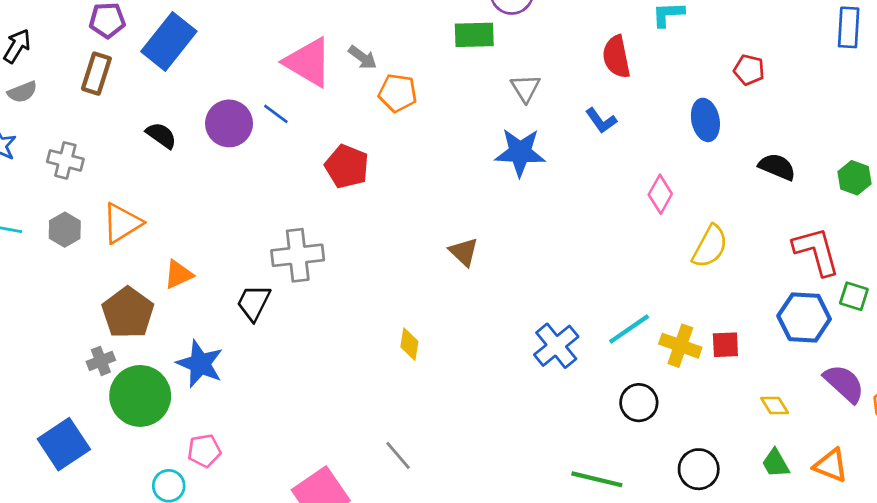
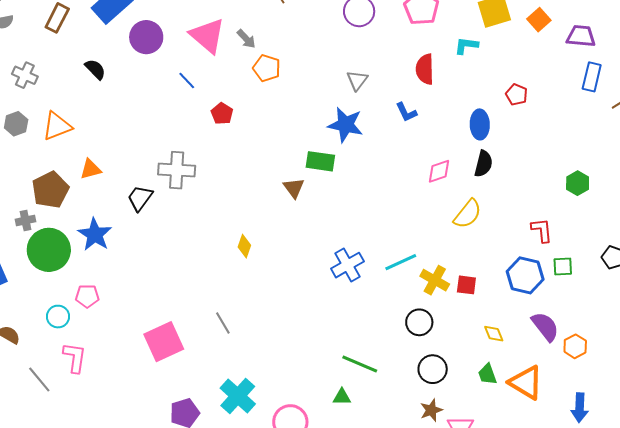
green rectangle: (474, 35) -> (320, 161), moved
blue line: (276, 114) -> (187, 81), moved
purple circle: (229, 123) -> (146, 37), moved
red pentagon: (347, 166) -> (222, 114), size x0.7
black semicircle: (777, 167) -> (484, 164), moved, turned 72
pink diamond: (660, 194) -> (439, 171), turned 32
red L-shape: (816, 251) -> (542, 230), size x0.7
green square: (854, 296) -> (563, 266), turned -30
black circle: (639, 403) -> (419, 322), moved
orange triangle: (831, 465) -> (526, 383), size x1.4

